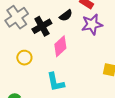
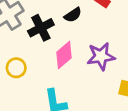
purple star: (92, 24) -> (101, 56), moved

